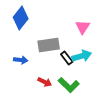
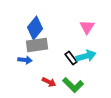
blue diamond: (21, 18) -> (35, 28), moved
gray rectangle: (49, 45) -> (37, 45), moved

